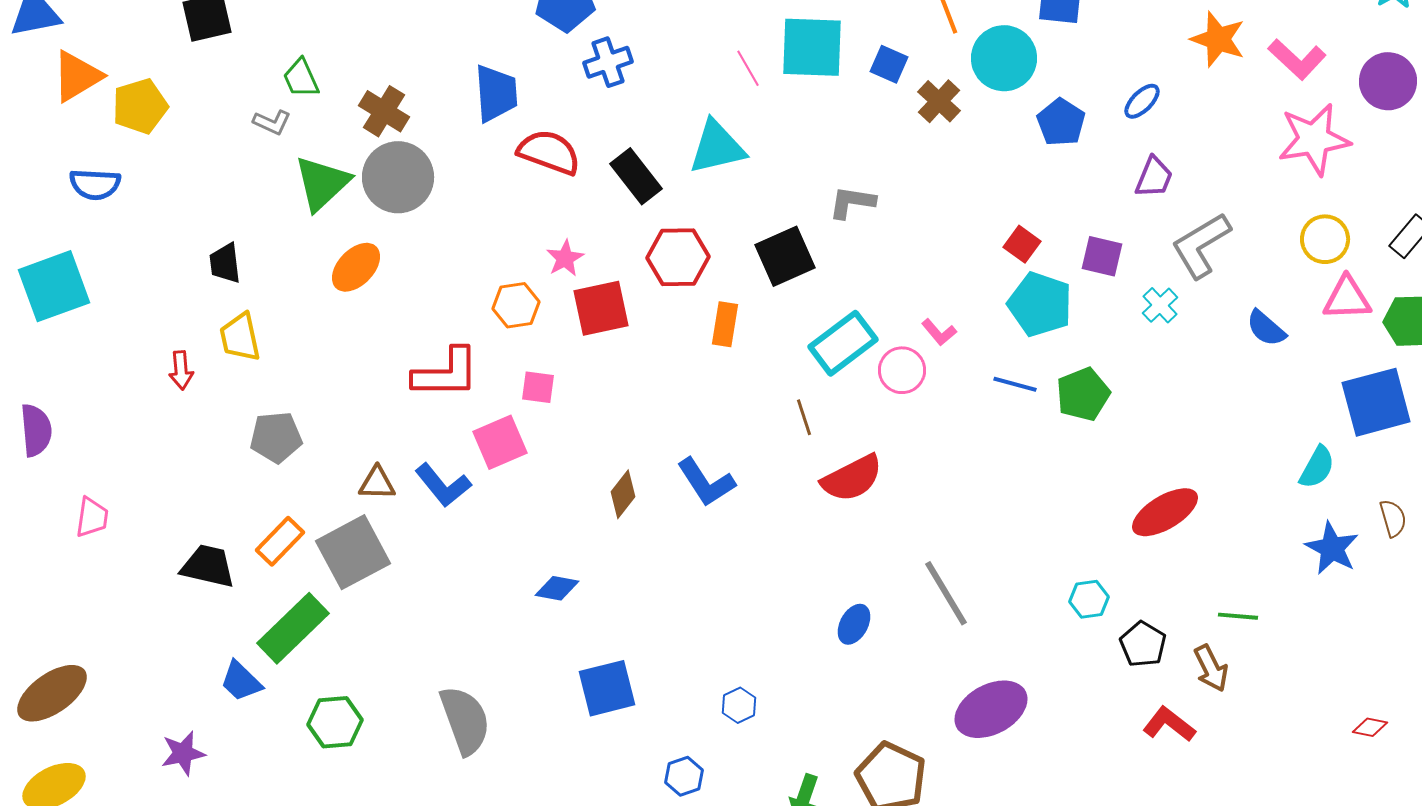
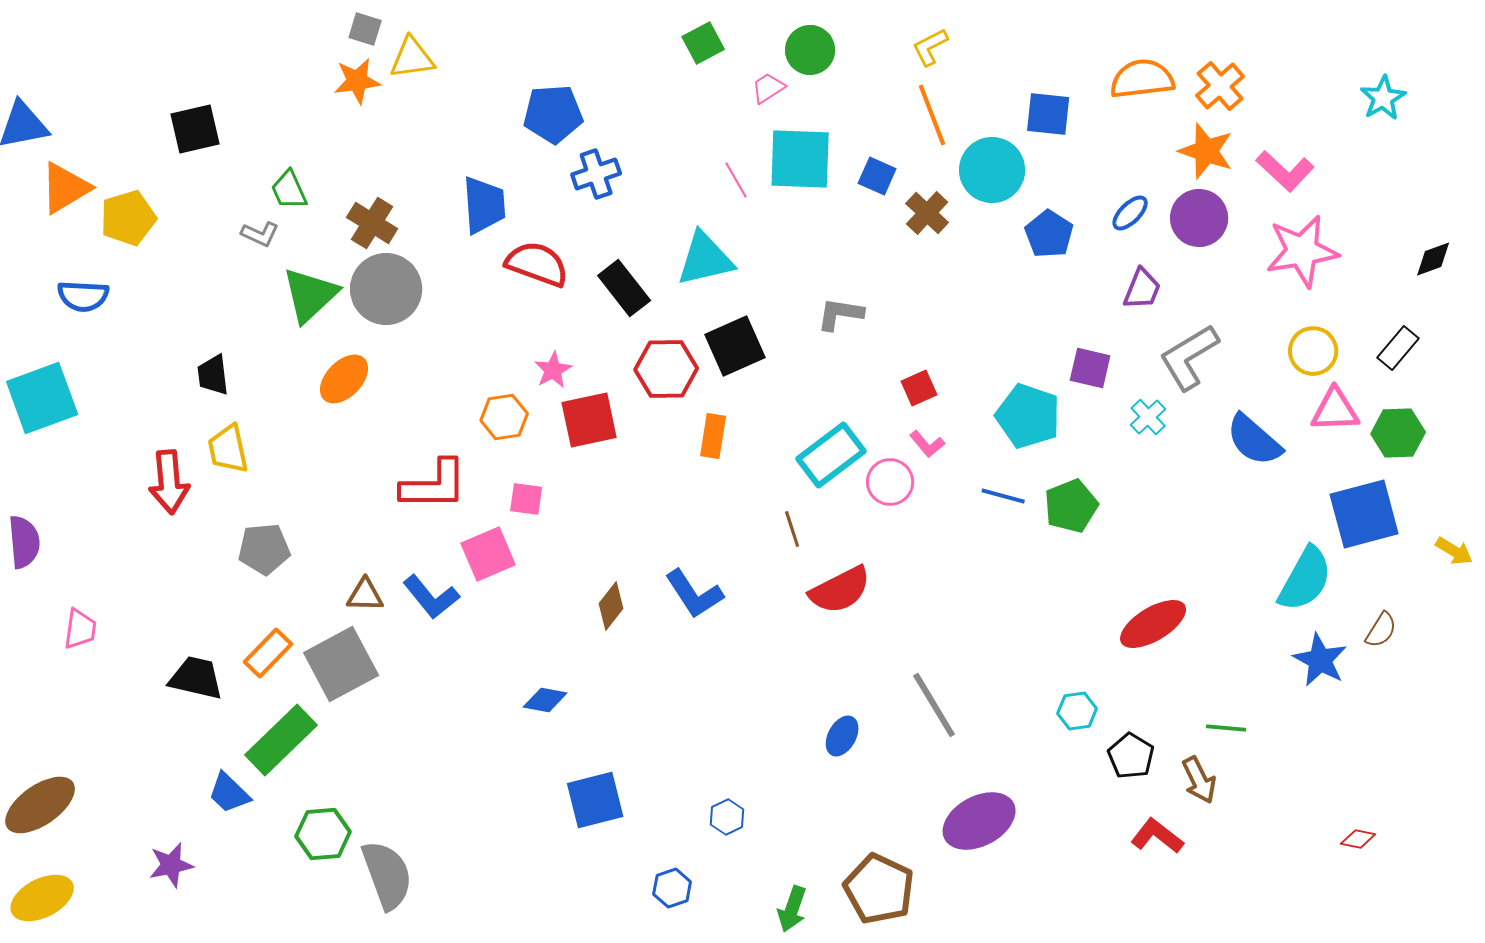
purple circle: (1388, 81) -> (1199, 218), moved
red square: (1022, 244) -> (919, 388), moved, turned 30
black square: (785, 256) -> (735, 346), moved
blue semicircle: (1266, 328) -> (1254, 440), size x1.4
red arrow: (181, 370) -> (169, 482), size x1.6
cyan semicircle: (1317, 467) -> (1305, 579), size x1.5
brown semicircle: (1393, 518) -> (1381, 630), turned 48
gray semicircle: (465, 720) -> (387, 875), moved

